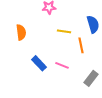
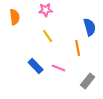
yellow line: (64, 31) -> (48, 36), moved, turned 48
orange semicircle: (21, 32) -> (15, 17), moved

